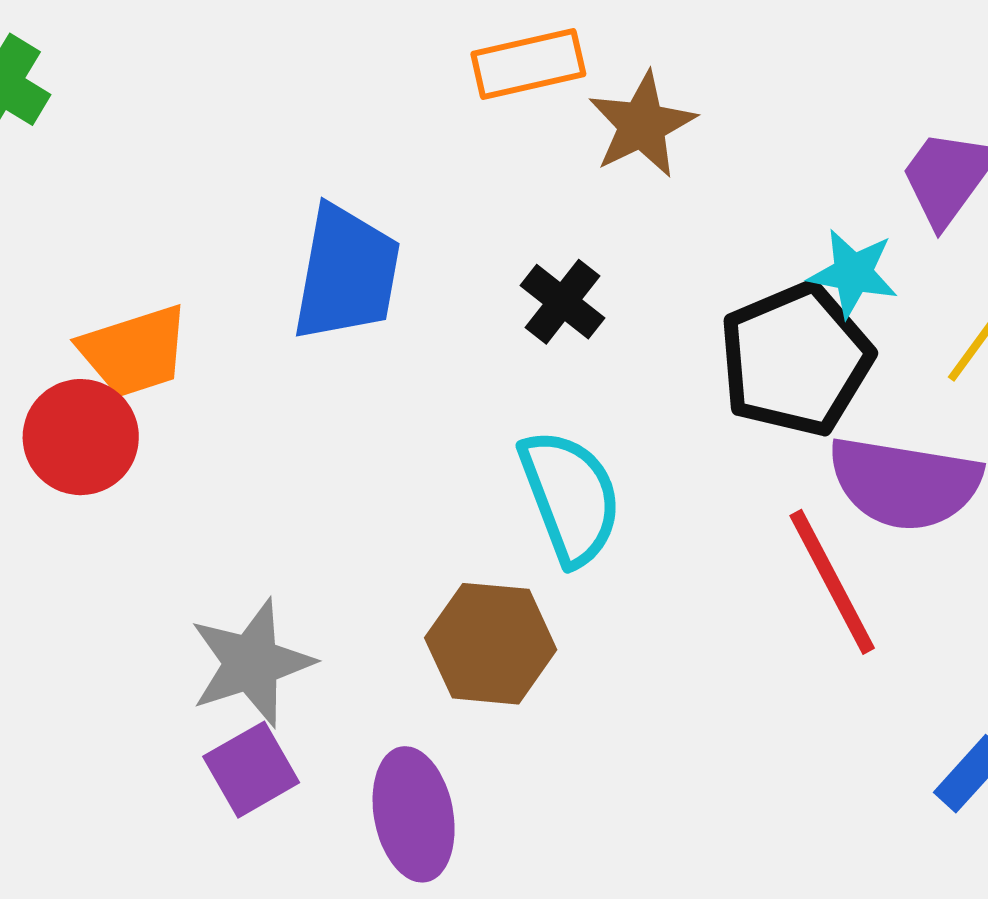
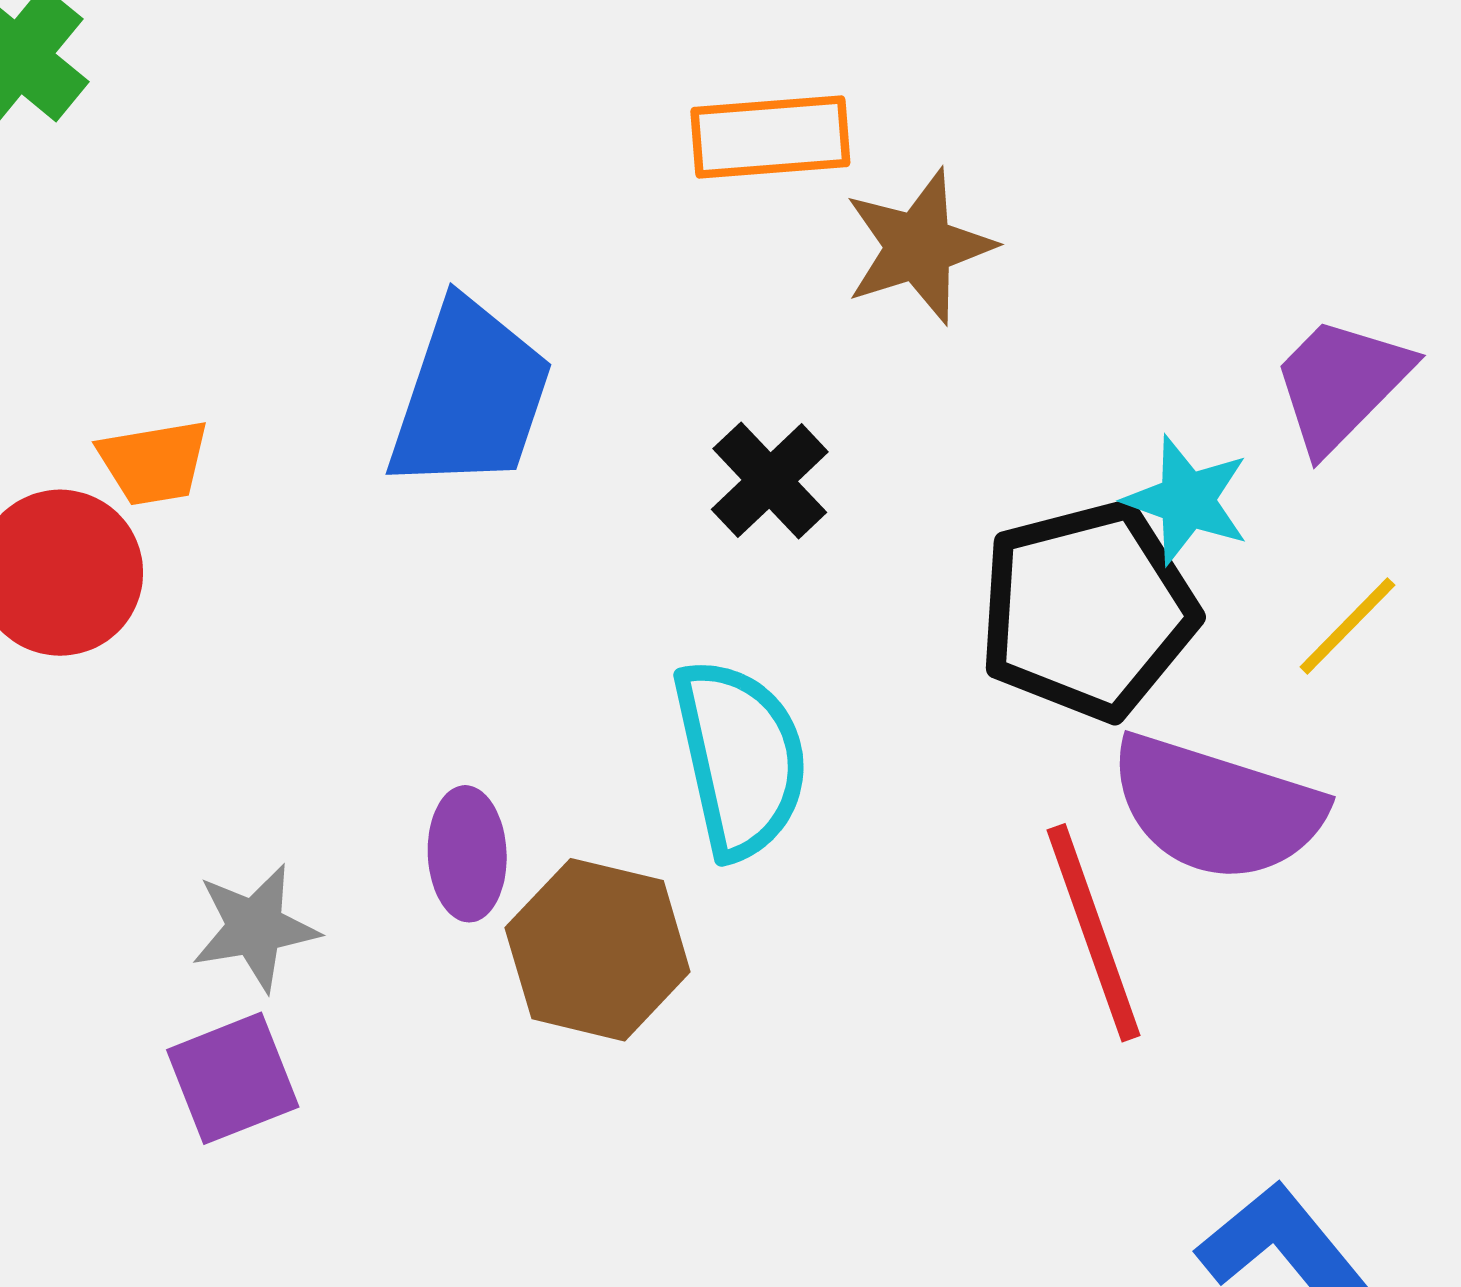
orange trapezoid: (134, 351) -> (154, 462), size x0.7
gray star: (251, 663) -> (255, 928), size x0.7
purple ellipse: (414, 814) -> (467, 854), moved, size x0.7

